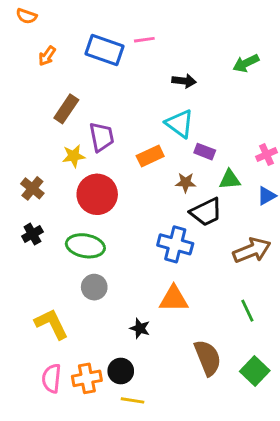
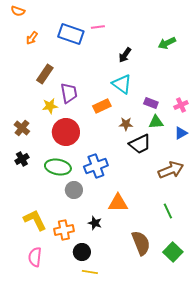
black arrow: (184, 81) -> (125, 55), turned 119
purple rectangle: (205, 152) -> (151, 103), moved
blue cross: (175, 244) -> (96, 166), moved, turned -35
gray circle: (94, 287) -> (74, 190), moved
orange cross: (87, 378) -> (64, 230), moved

